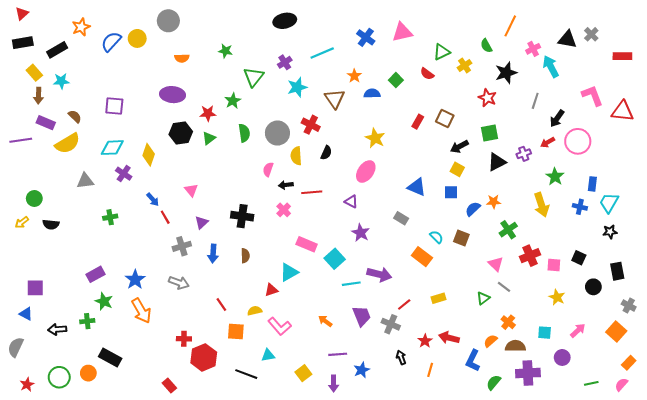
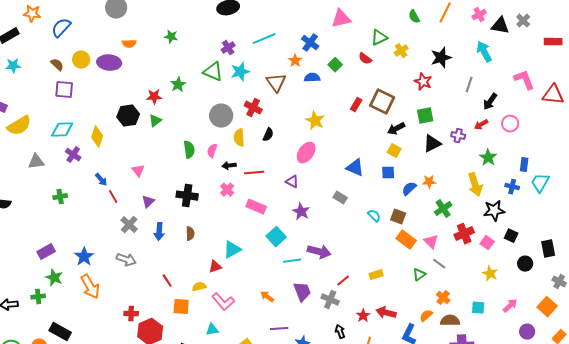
orange star: (81, 27) -> (32, 14), turned 30
blue cross: (366, 37) -> (310, 43), moved
yellow circle: (137, 38) -> (81, 60), moved
green semicircle: (486, 46) -> (414, 17), moved
pink cross: (533, 49) -> (479, 15), moved
green triangle: (254, 77) -> (213, 72), moved, turned -45
purple ellipse: (173, 95) -> (109, 63), moved
brown semicircle: (75, 116) -> (57, 65), moved
brown square: (445, 118) -> (382, 102), size x1.4
green semicircle: (244, 133) -> (189, 150), moved
pink circle: (578, 141) -> (510, 124), size x0.7
purple cross: (524, 154) -> (458, 136), turned 32
black star: (610, 232) -> (494, 211), moved, size x1.5
pink rectangle: (307, 244) -> (256, 207), moved
gray cross: (182, 246) -> (129, 225), turned -30
orange rectangle: (422, 257) -> (406, 240), moved
pink square: (554, 265) -> (487, 243), turned 32
purple circle: (562, 357) -> (527, 332), moved

